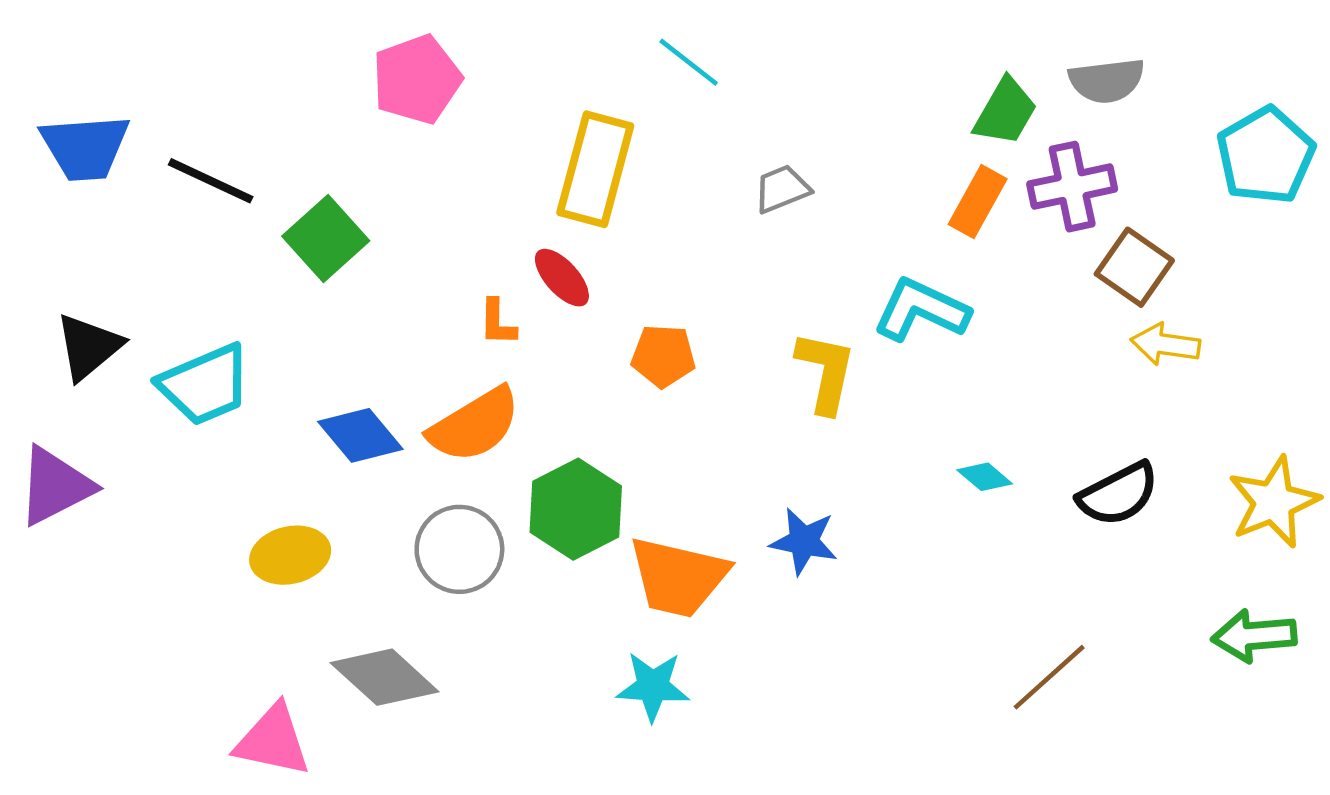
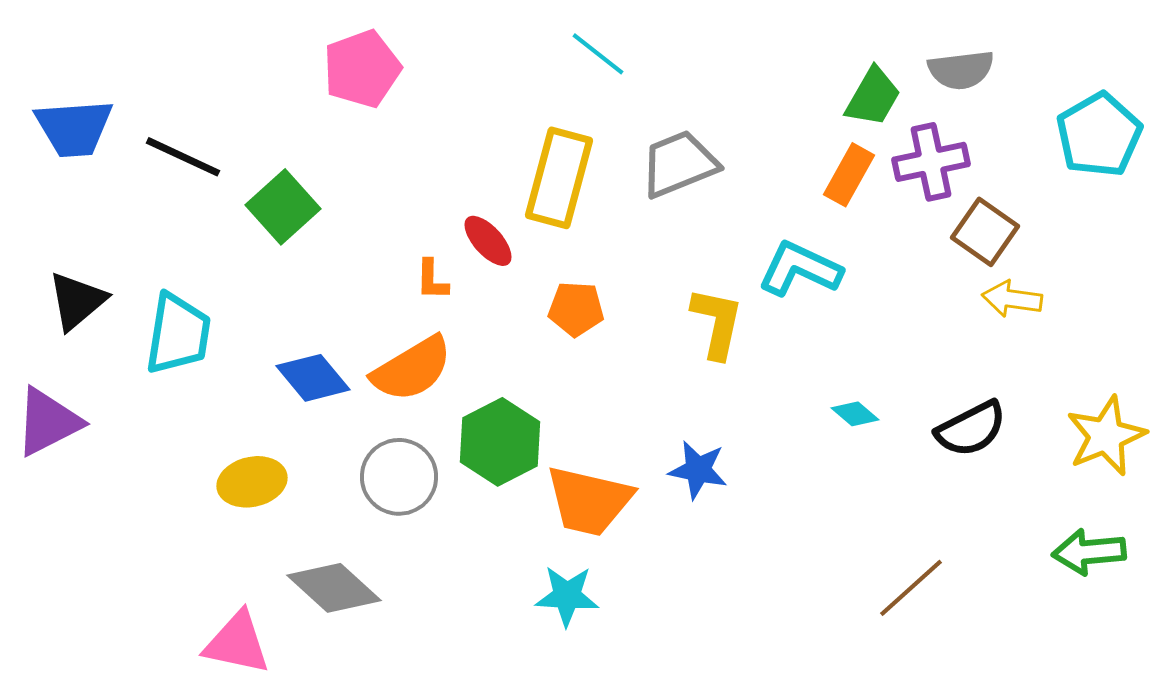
yellow rectangle: (595, 169) -> (559, 178), moved
gray trapezoid: (782, 189) -> (679, 164), size x1.6
cyan trapezoid: (205, 385) -> (178, 334), turned -58

